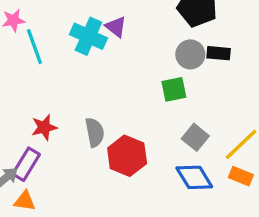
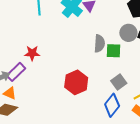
gray semicircle: (95, 132) -> (99, 43), moved
blue diamond: (194, 177) -> (112, 105), turned 55

